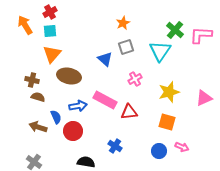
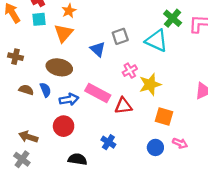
orange star: (123, 23) -> (69, 11), moved
cyan triangle: (160, 51) -> (157, 41), turned -40
orange triangle: (52, 54) -> (64, 33), moved
brown cross: (32, 80) -> (15, 57), moved
yellow star: (169, 92) -> (150, 84), moved
blue semicircle: (56, 117) -> (45, 90), moved
brown arrow: (38, 127) -> (28, 137), moved

